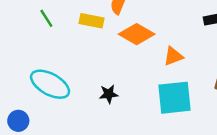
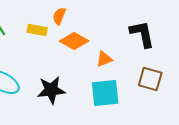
black star: (109, 94) -> (51, 90), size x1.8

